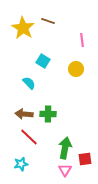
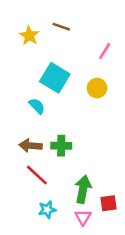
yellow star: (23, 28) -> (29, 36), size x0.7
pink line: (82, 40) -> (105, 51), turned 40
cyan square: (43, 61) -> (55, 78), size x1.6
cyan star: (21, 164) -> (47, 210), moved

